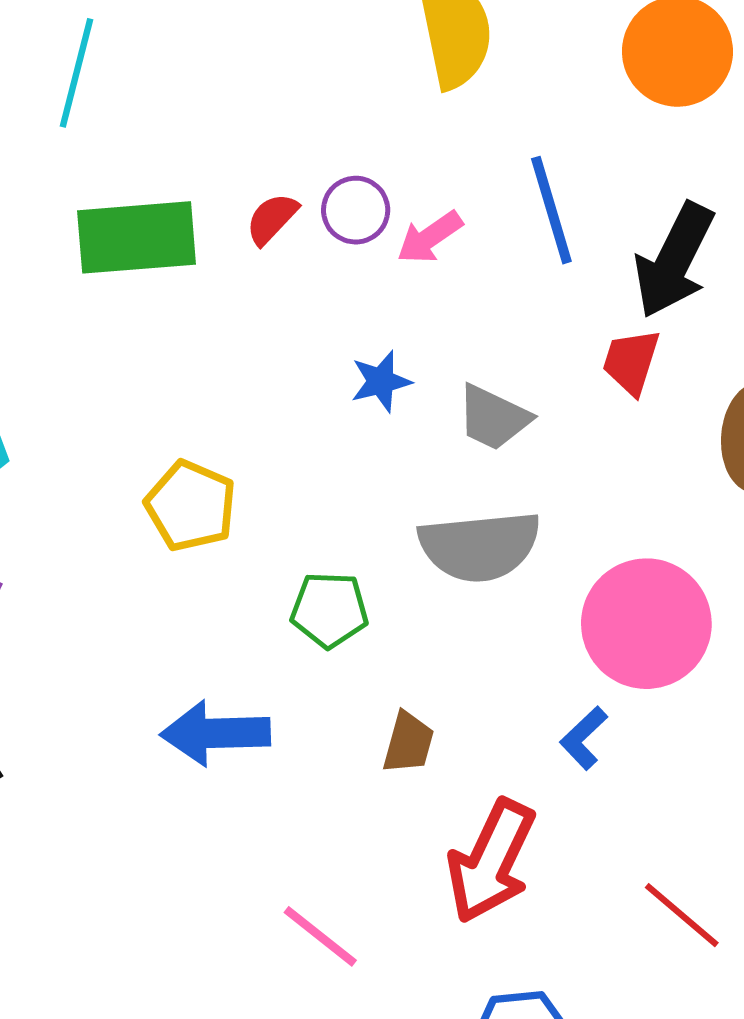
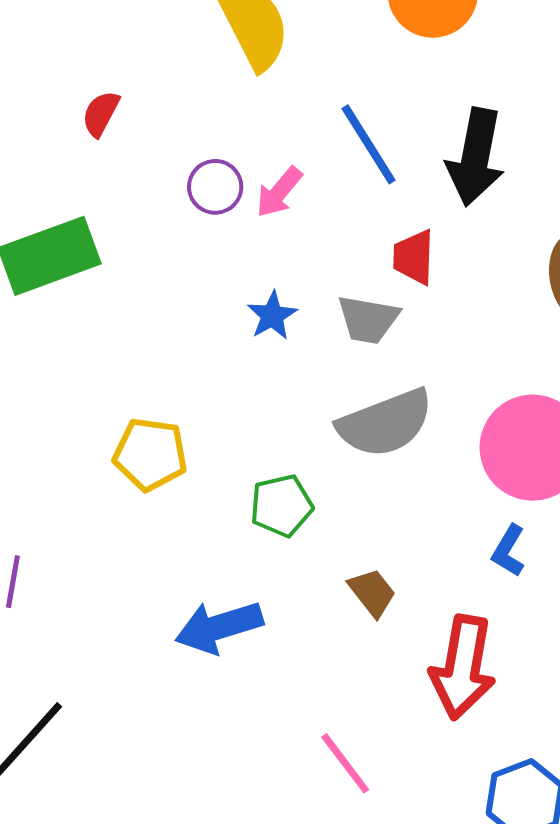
red semicircle: (272, 219) -> (101, 114), moved
red trapezoid: (631, 362) -> (414, 257), moved
brown trapezoid: (408, 743) -> (372, 592), turned -38
pink line: (320, 936) -> (345, 763), turned 30

